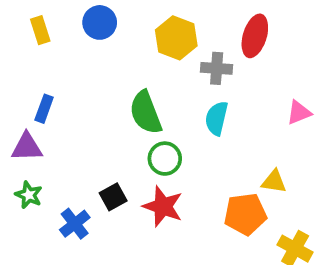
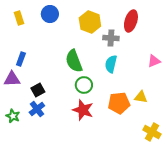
green star: (29, 195) -> (13, 116), moved
black square: (113, 197) -> (38, 90), moved
orange pentagon: (245, 214) -> (119, 103), moved
blue cross: (75, 224) -> (37, 109), moved

